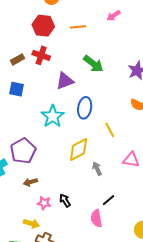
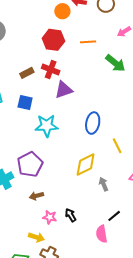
green arrow: (93, 64) -> (115, 63), moved
purple triangle: (65, 81) -> (64, 90), moved
cyan star: (53, 116) -> (47, 126), moved, turned 30

